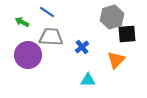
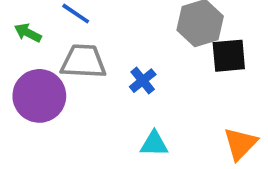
orange triangle: (116, 60) -> (240, 144), moved

